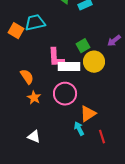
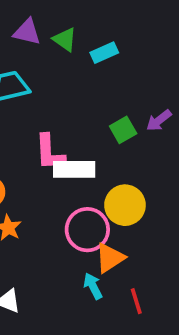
green square: (83, 46) -> (123, 130), moved
yellow circle: (94, 62) -> (125, 205), moved
pink circle: (65, 94) -> (87, 230), moved

